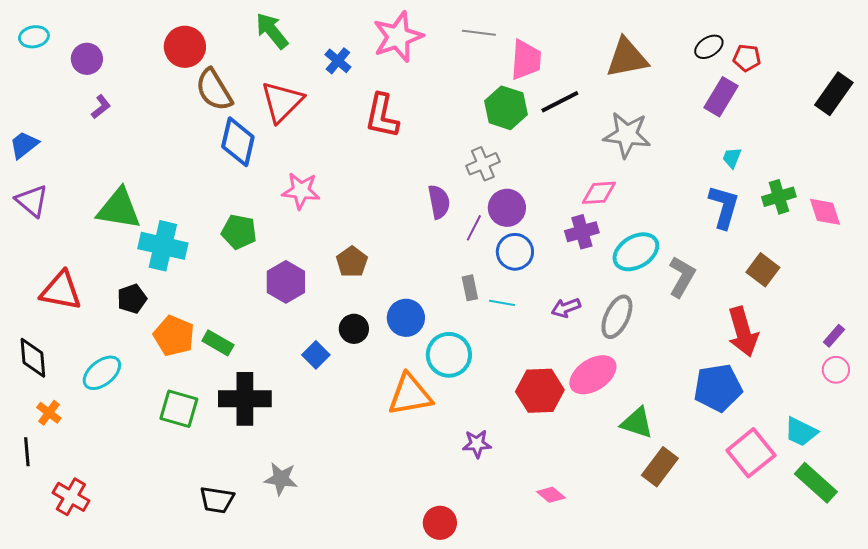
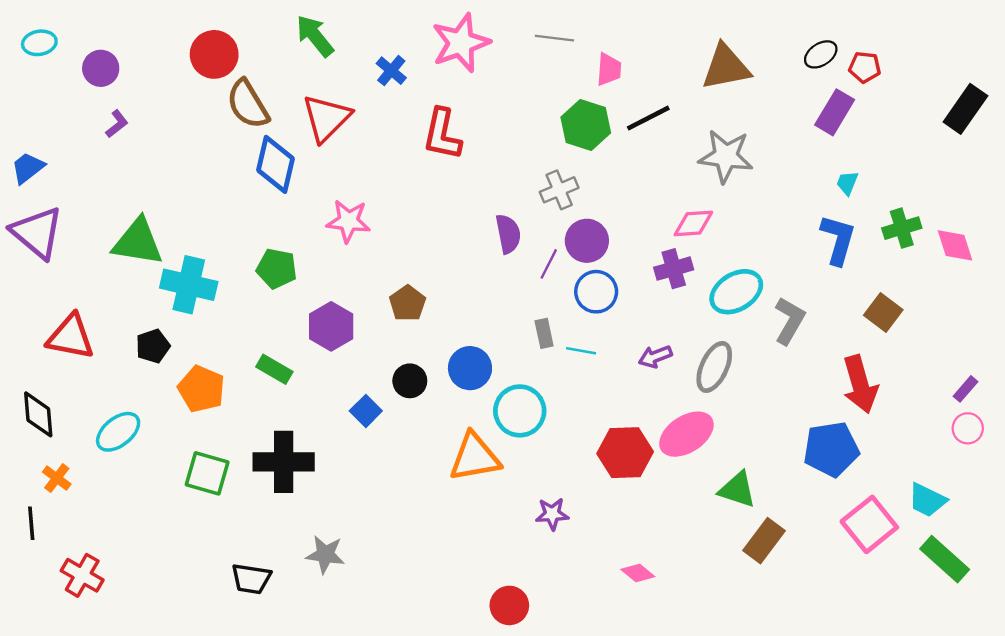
pink trapezoid: (526, 60) -> (609, 69), size x0.7
purple triangle: (32, 201) -> (37, 233), size x1.4
green rectangle: (218, 343) -> (274, 369), moved

